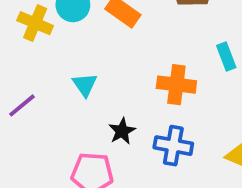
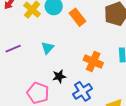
blue cross: (173, 146) -> (82, 91), turned 30

